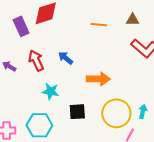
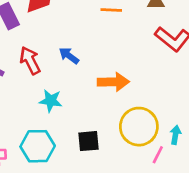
cyan arrow: (143, 111) -> (175, 135), moved
black square: (77, 112) -> (89, 141), moved

